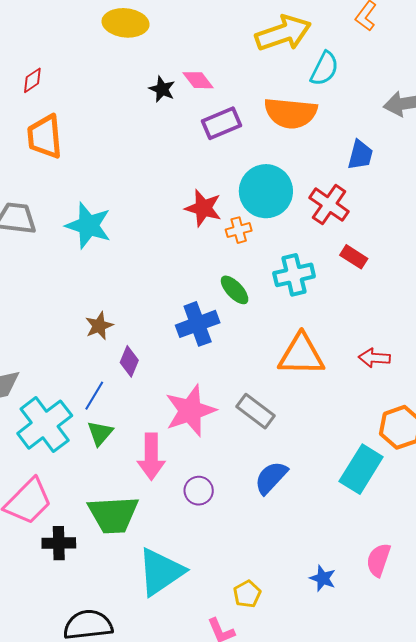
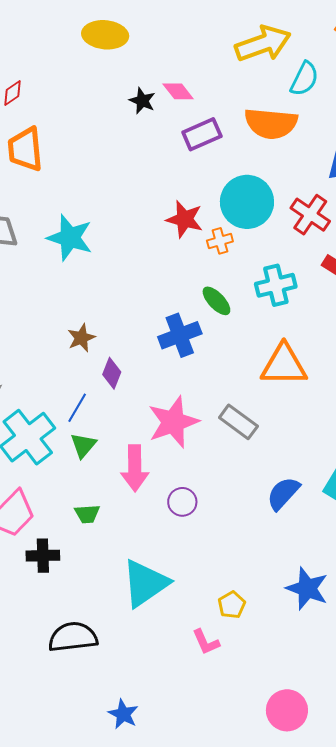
blue semicircle: (271, 478) -> (283, 493), moved
green trapezoid: (113, 515) -> (87, 514), moved, size x0.5
blue star: (323, 578) -> (307, 588), size x1.6

